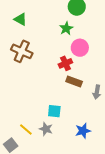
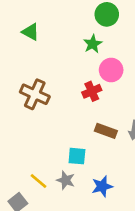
brown cross: (22, 51) -> (35, 94), moved
brown rectangle: (74, 82) -> (106, 131), moved
blue star: (83, 131) -> (102, 186), moved

